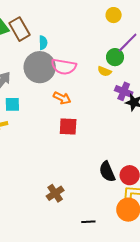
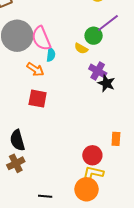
cyan semicircle: (43, 43) -> (51, 55), moved
pink semicircle: (64, 67) -> (41, 38), turned 50
black semicircle: (107, 172) -> (17, 140), moved

